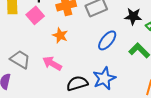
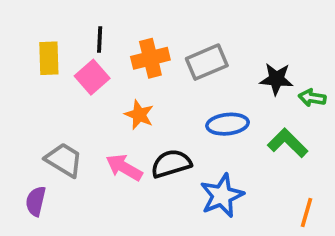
blue ellipse: (107, 40) -> (228, 124), turned 45
black semicircle: (77, 83) -> (171, 164), moved

